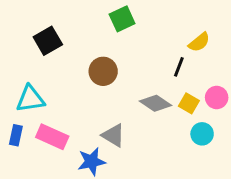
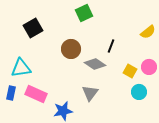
yellow semicircle: (199, 42) -> (148, 32), moved
black line: (179, 67) -> (111, 46), moved
gray diamond: (156, 103) -> (95, 64), moved
gray triangle: (113, 135) -> (90, 93), moved, turned 36

